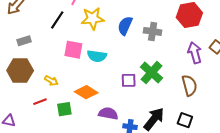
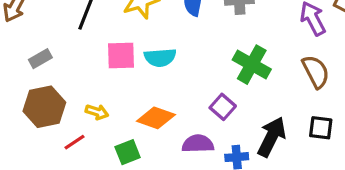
purple square: (129, 80) -> (223, 107), moved, turned -35
red line: (40, 102) -> (75, 142), moved

